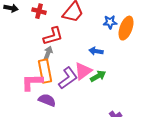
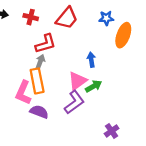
blue star: (110, 22) -> (106, 18), moved
blue arrow: (96, 51) -> (91, 60), turned 72
purple L-shape: (68, 78) -> (74, 102), moved
pink L-shape: (32, 82) -> (23, 93), turned -65

